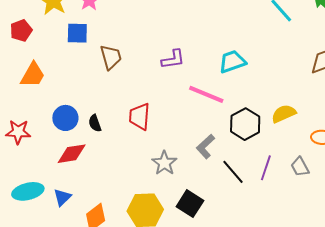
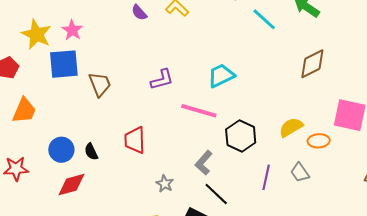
blue square: (77, 33) -> (64, 64), size x1.4
yellow semicircle: (284, 114) -> (291, 127), moved
gray star: (164, 163) -> (165, 184), size x0.7
black line: (233, 172) -> (216, 194), moved

